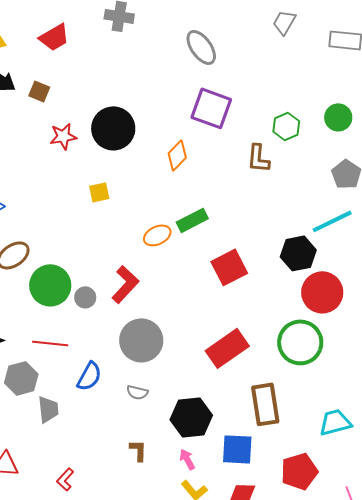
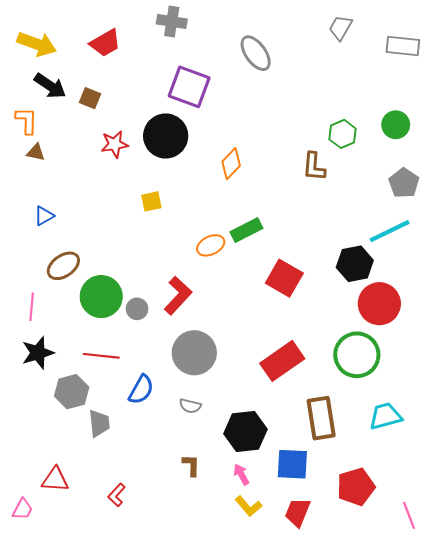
purple square: (211, 108) -> (189, 87), moved
red square: (229, 267) -> (284, 278), turned -33
cyan trapezoid: (335, 422) -> (385, 416), moved

